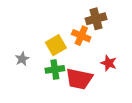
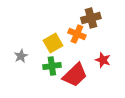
red trapezoid: (79, 79) -> (75, 75), turned -56

